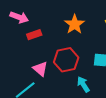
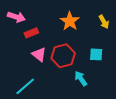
pink triangle: (40, 69) -> (39, 54), moved

